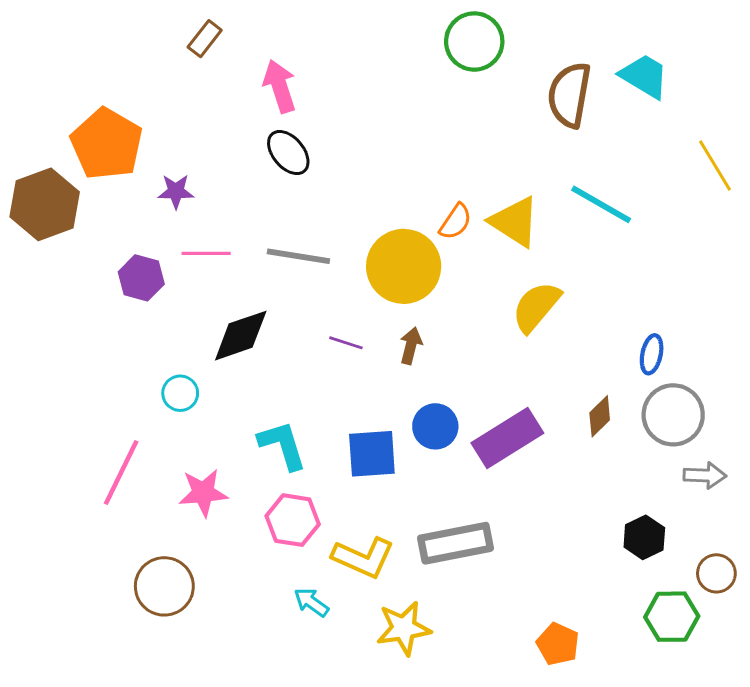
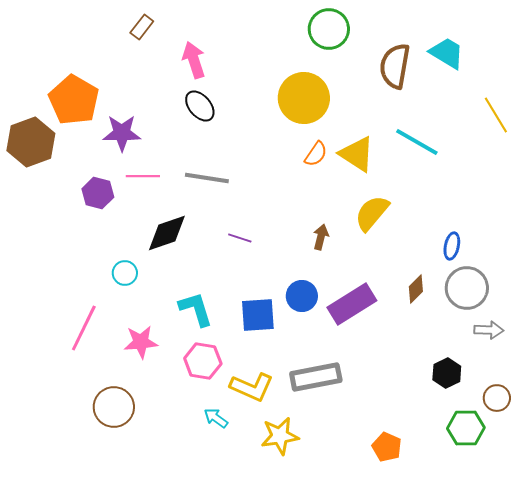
purple star: (176, 191) -> (122, 133), size x1.5
yellow circle: (404, 266) -> (304, 98), moved
brown arrow: (411, 346) -> (321, 237), moved

